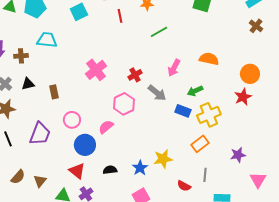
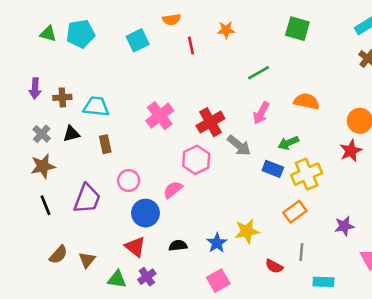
green line: (159, 32) -> (259, 73), moved
cyan trapezoid: (47, 40) -> (96, 107), moved
red cross: (135, 75) -> (210, 122), size x1.5

